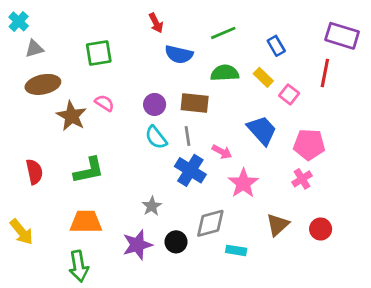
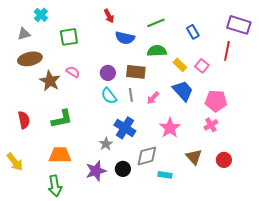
cyan cross: (19, 21) -> (41, 15), moved
yellow rectangle: (263, 77) -> (180, 65), moved
pink arrow: (222, 152) -> (153, 98), moved, turned 104
blue cross: (190, 170) -> (125, 128), moved
brown triangle: (278, 225) -> (194, 157), turned -30

